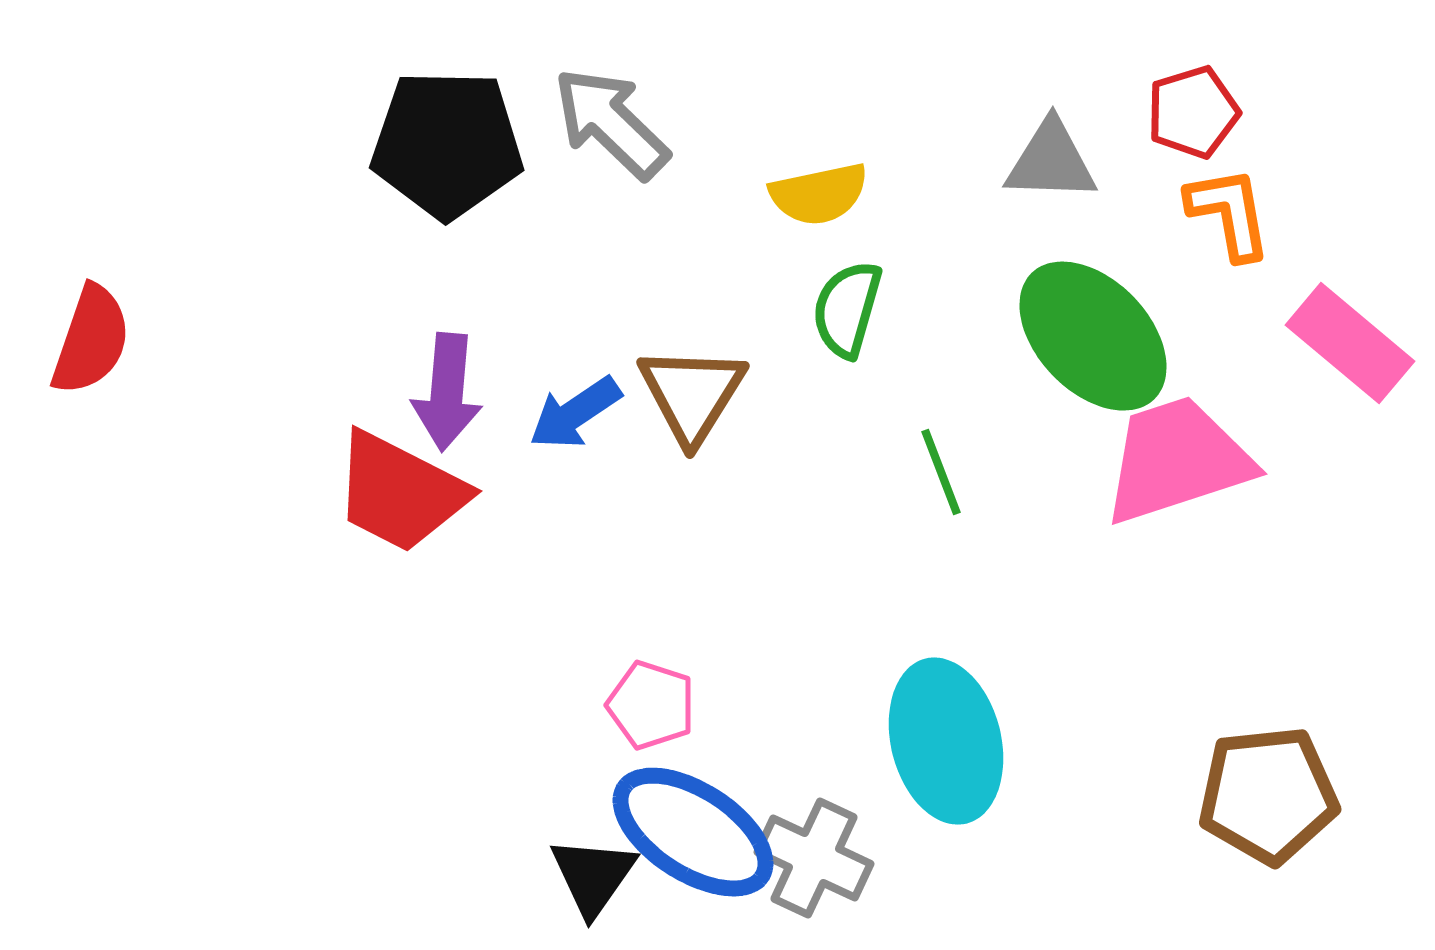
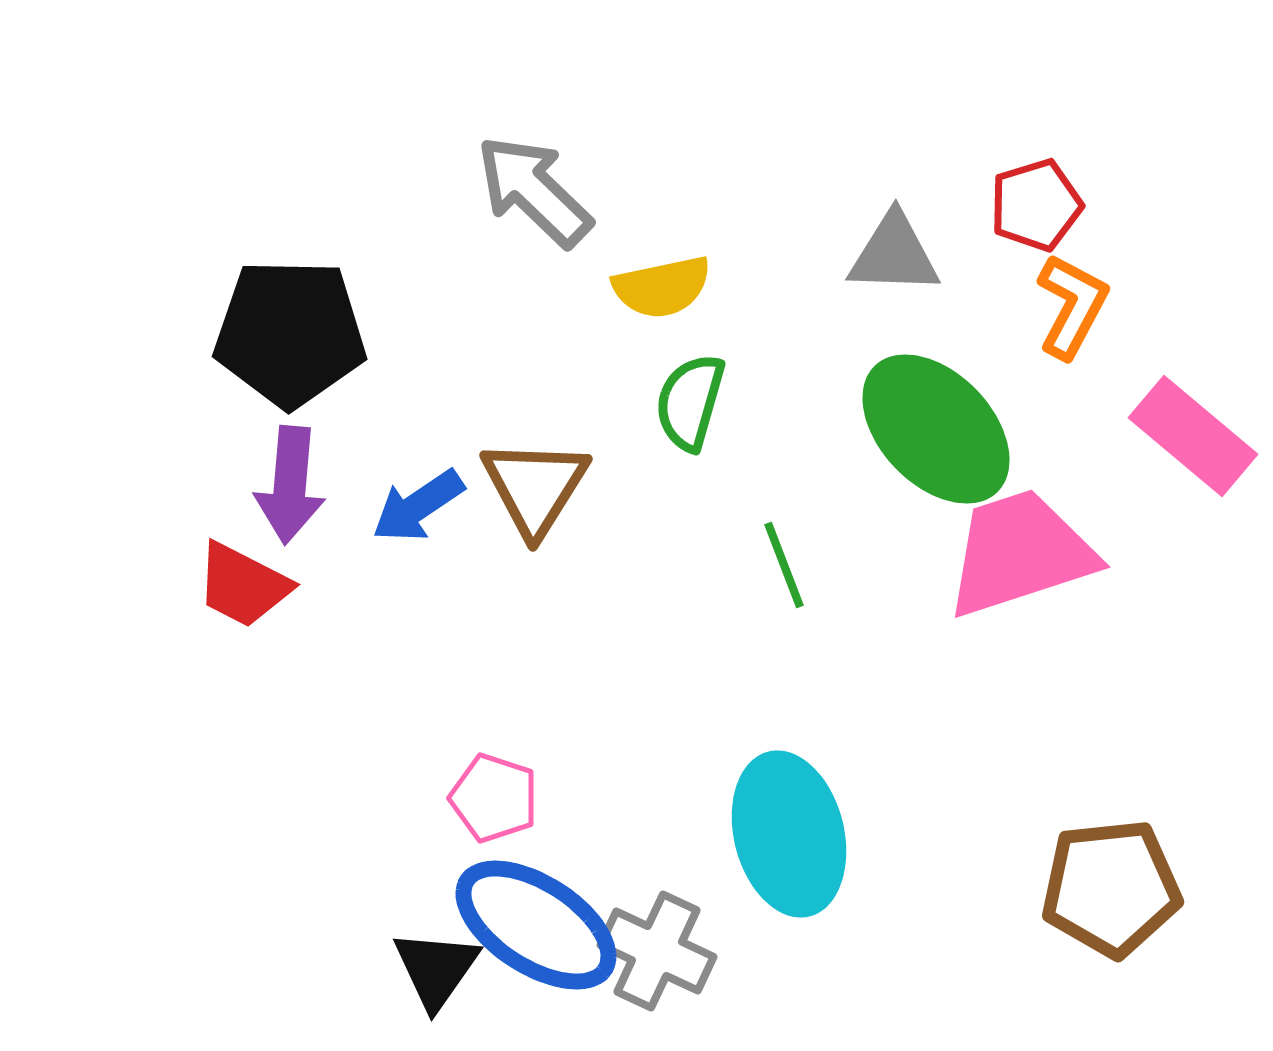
gray arrow: (611, 123) -> (534, 191), moved
black pentagon: (447, 144) -> (290, 333), moved
orange L-shape: (1229, 213) -> (1072, 306), turned 38
red trapezoid: (400, 492) -> (243, 585), size x0.7

